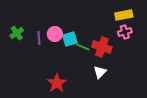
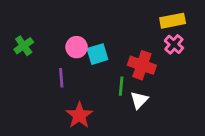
pink cross: (125, 32) -> (174, 44), turned -32
purple line: (39, 38) -> (61, 78), moved
green line: (83, 47) -> (121, 86), moved, turned 72

